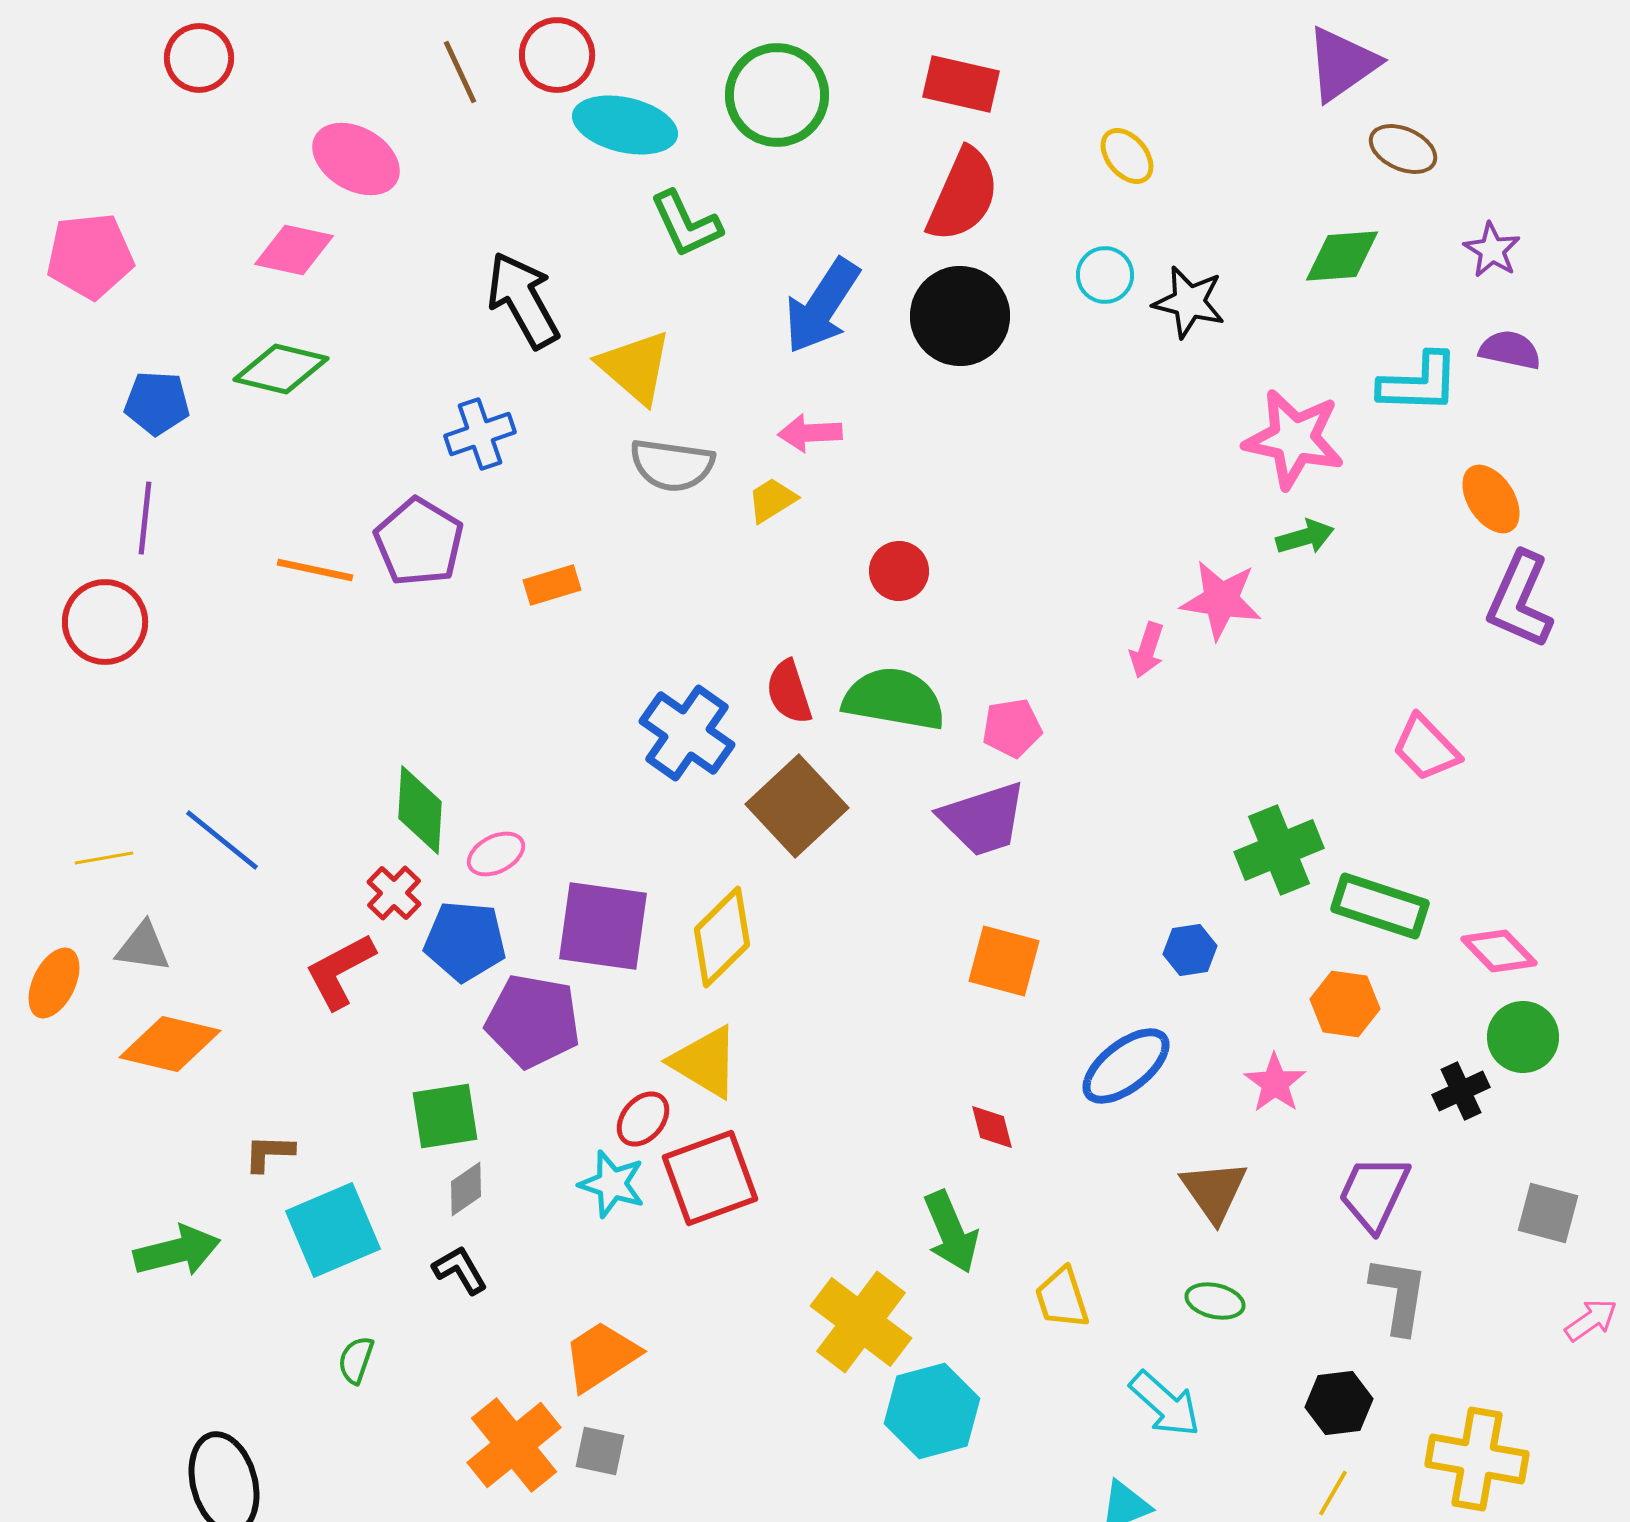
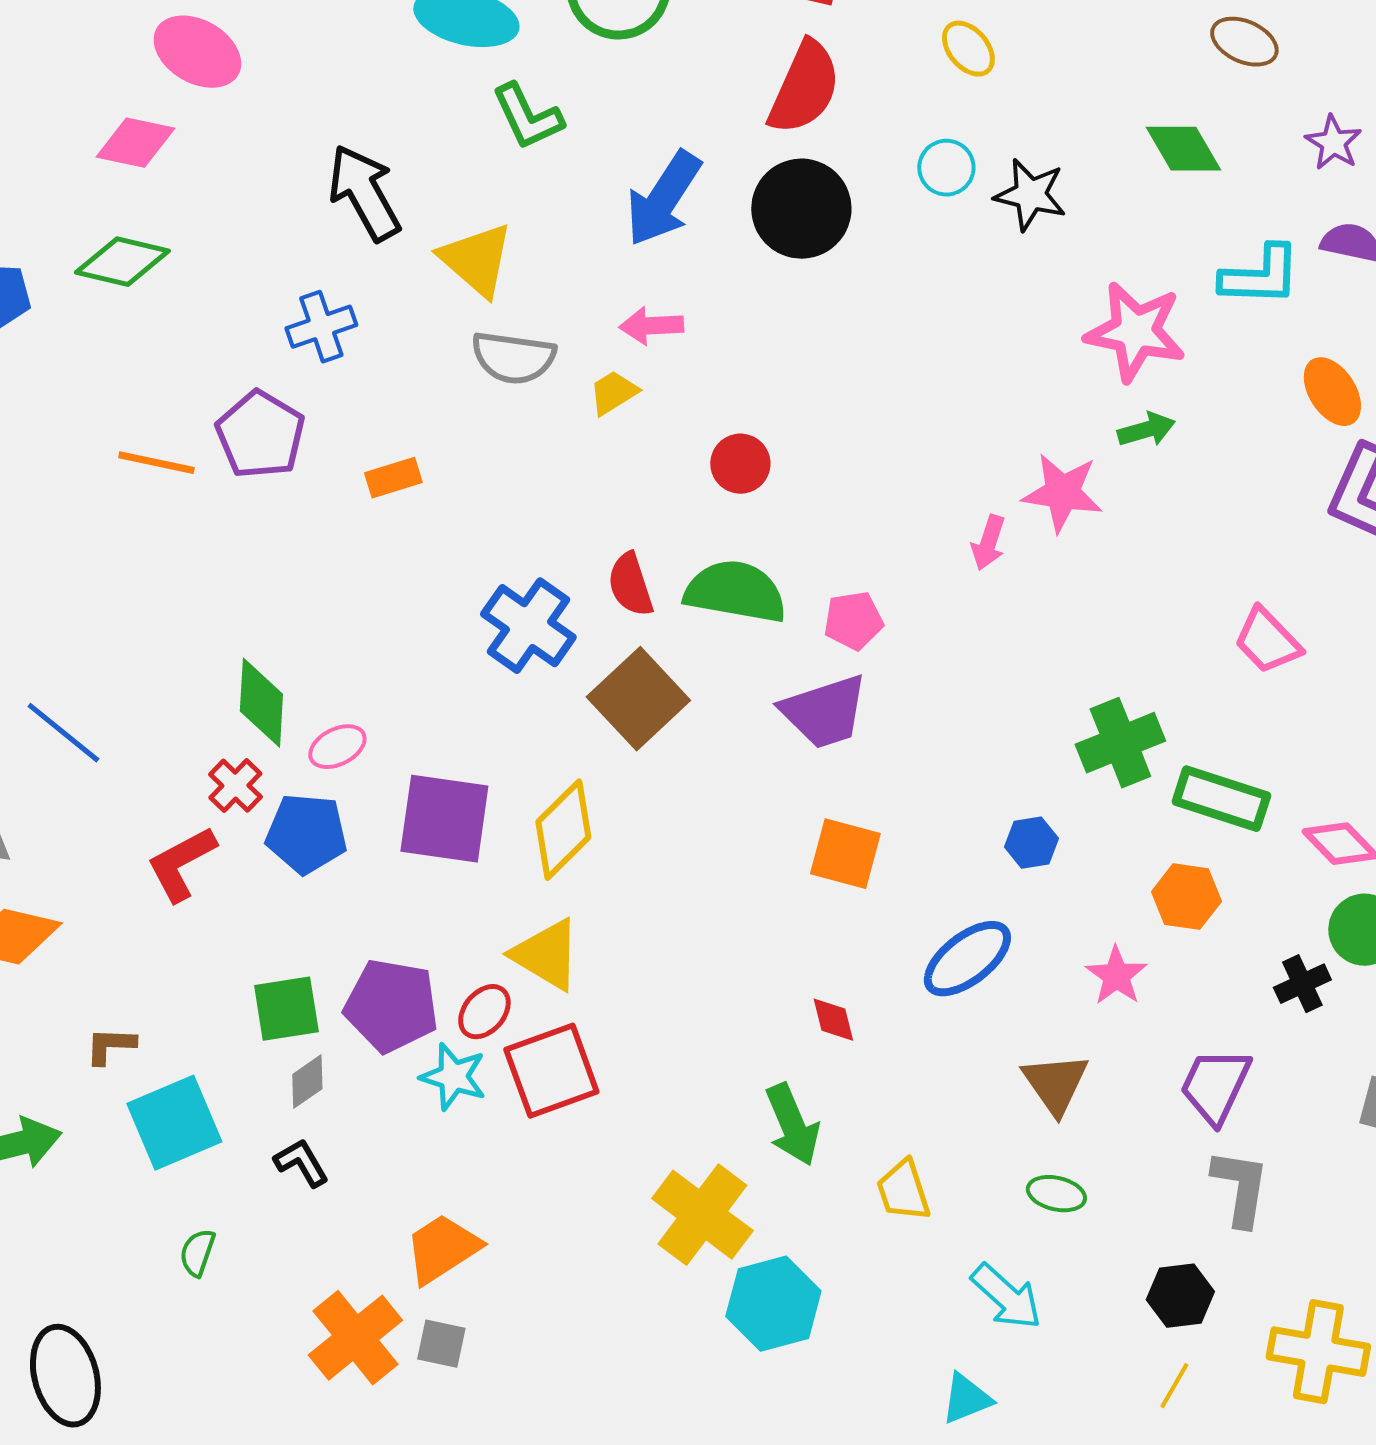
green diamond: (1342, 256) -> (1183, 149), turned 64
purple pentagon: (533, 1021) -> (391, 1006), moved

